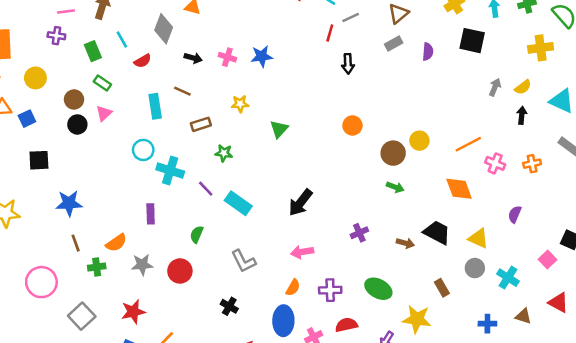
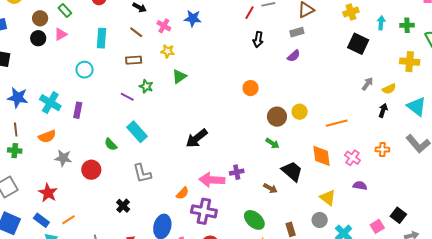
purple semicircle: (428, 52) -> (294, 56), moved, turned 32
pink cross: (227, 57) -> (164, 26), moved
brown line: (182, 91) -> (136, 32), moved
green triangle: (279, 129) -> (179, 76), moved
pink cross: (495, 163) -> (353, 158), moved
cyan cross: (170, 170) -> (50, 103), moved
purple line: (206, 189) -> (127, 97), moved, turned -32
cyan rectangle: (238, 203) -> (137, 132), moved
purple rectangle: (151, 214) -> (78, 110), moved
purple semicircle: (515, 214) -> (360, 186), turned 64
black trapezoid: (437, 232) -> (292, 171), moved
green semicircle: (197, 234) -> (111, 144), turned -80
pink arrow: (302, 252) -> (212, 180), moved, size x1.4
green cross: (97, 267) -> (15, 151), moved
orange semicircle: (293, 288) -> (183, 193), moved
green ellipse: (378, 289) -> (254, 220), moved
purple cross: (330, 290) -> (204, 211), size x1.4
red star: (133, 312) -> (48, 193), turned 30

